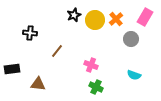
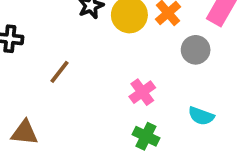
pink cross: (91, 65) -> (142, 92), moved, turned 32
green cross: (96, 87) -> (146, 136), moved

